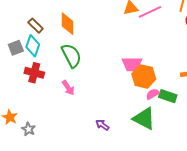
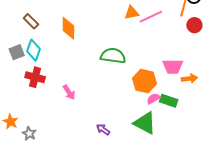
brown rectangle: (36, 26) -> (31, 21), moved
green semicircle: (71, 56) -> (113, 56), moved, turned -55
pink trapezoid: (132, 64) -> (173, 66), moved

